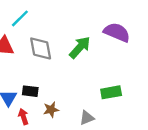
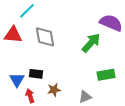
green arrow: (80, 47) -> (91, 43), moved

